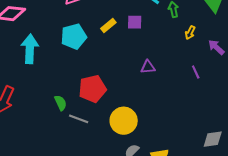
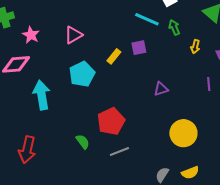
purple line: (196, 72) -> (209, 84), turned 32
gray line: (79, 119) -> (119, 152), moved, turned -30
yellow circle: (124, 121) -> (183, 133), moved

